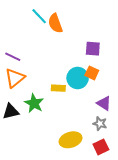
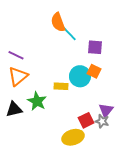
cyan line: (39, 16) -> (69, 33), moved
purple triangle: (104, 103) -> (106, 110), moved, turned 35
red square: (101, 147) -> (86, 120), moved

